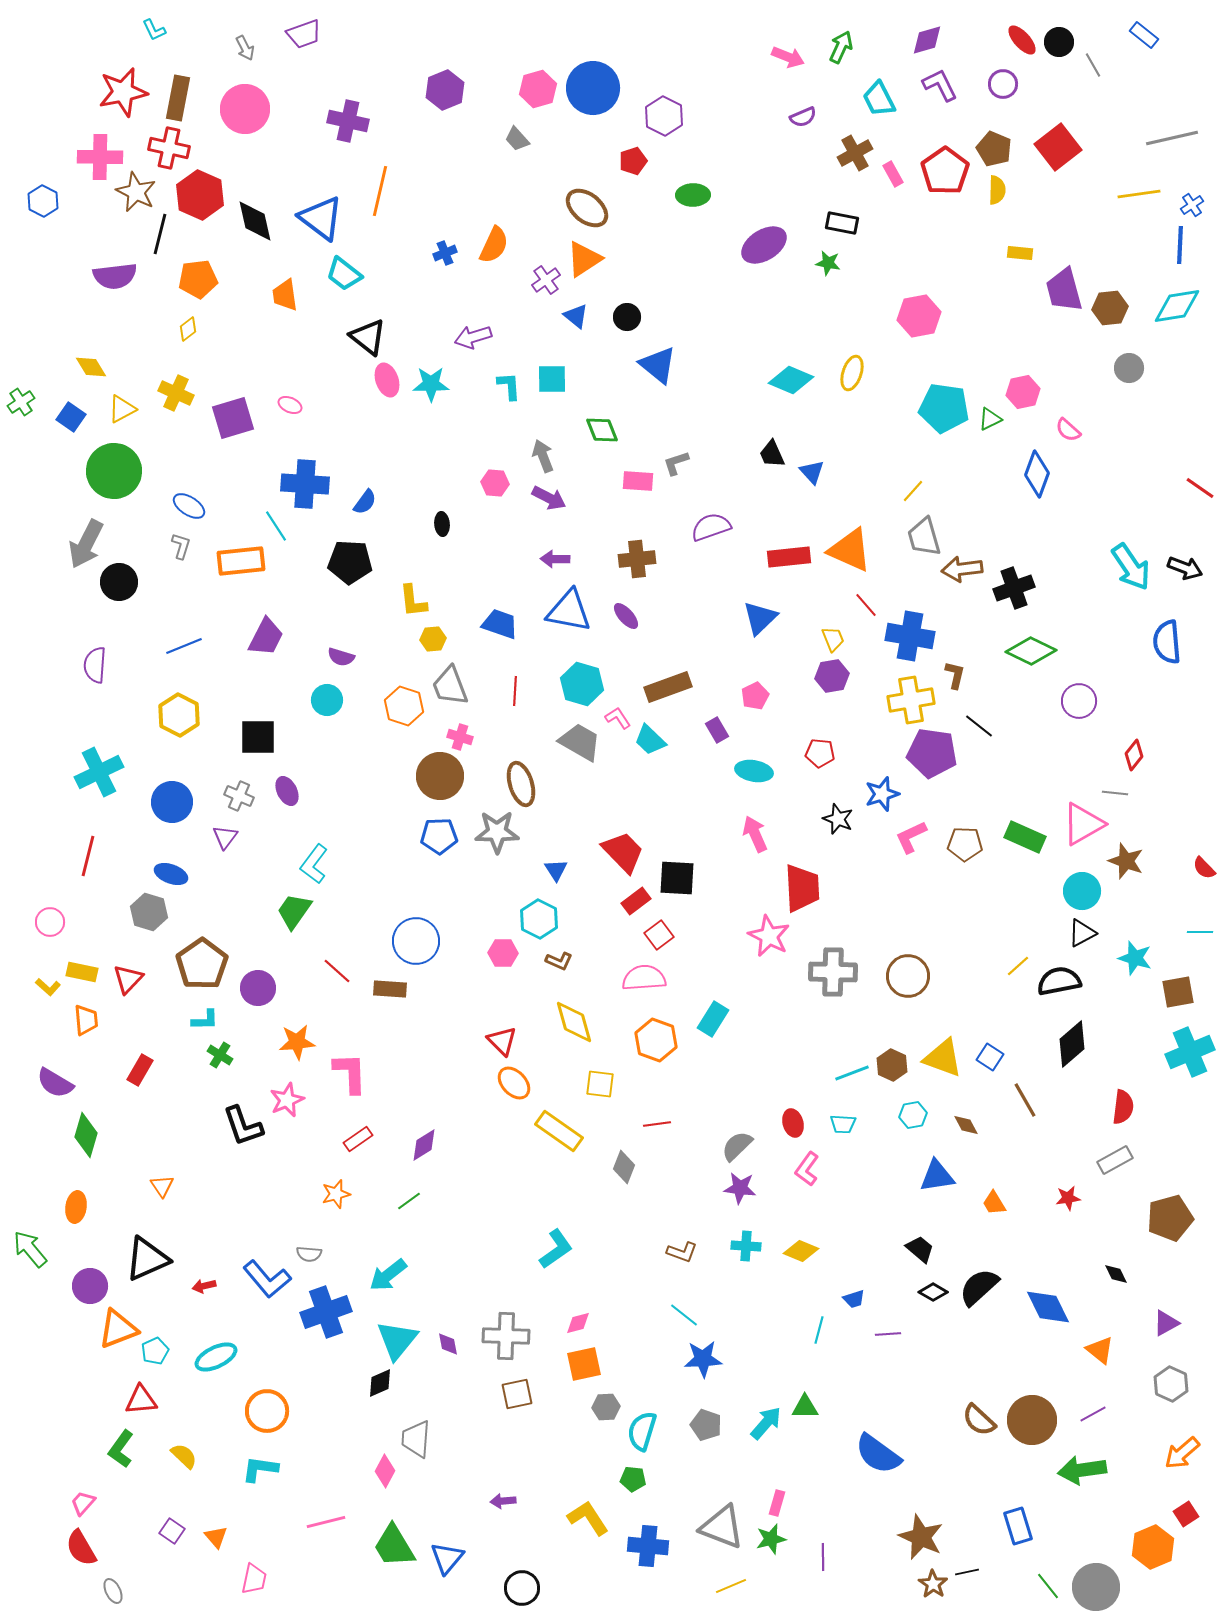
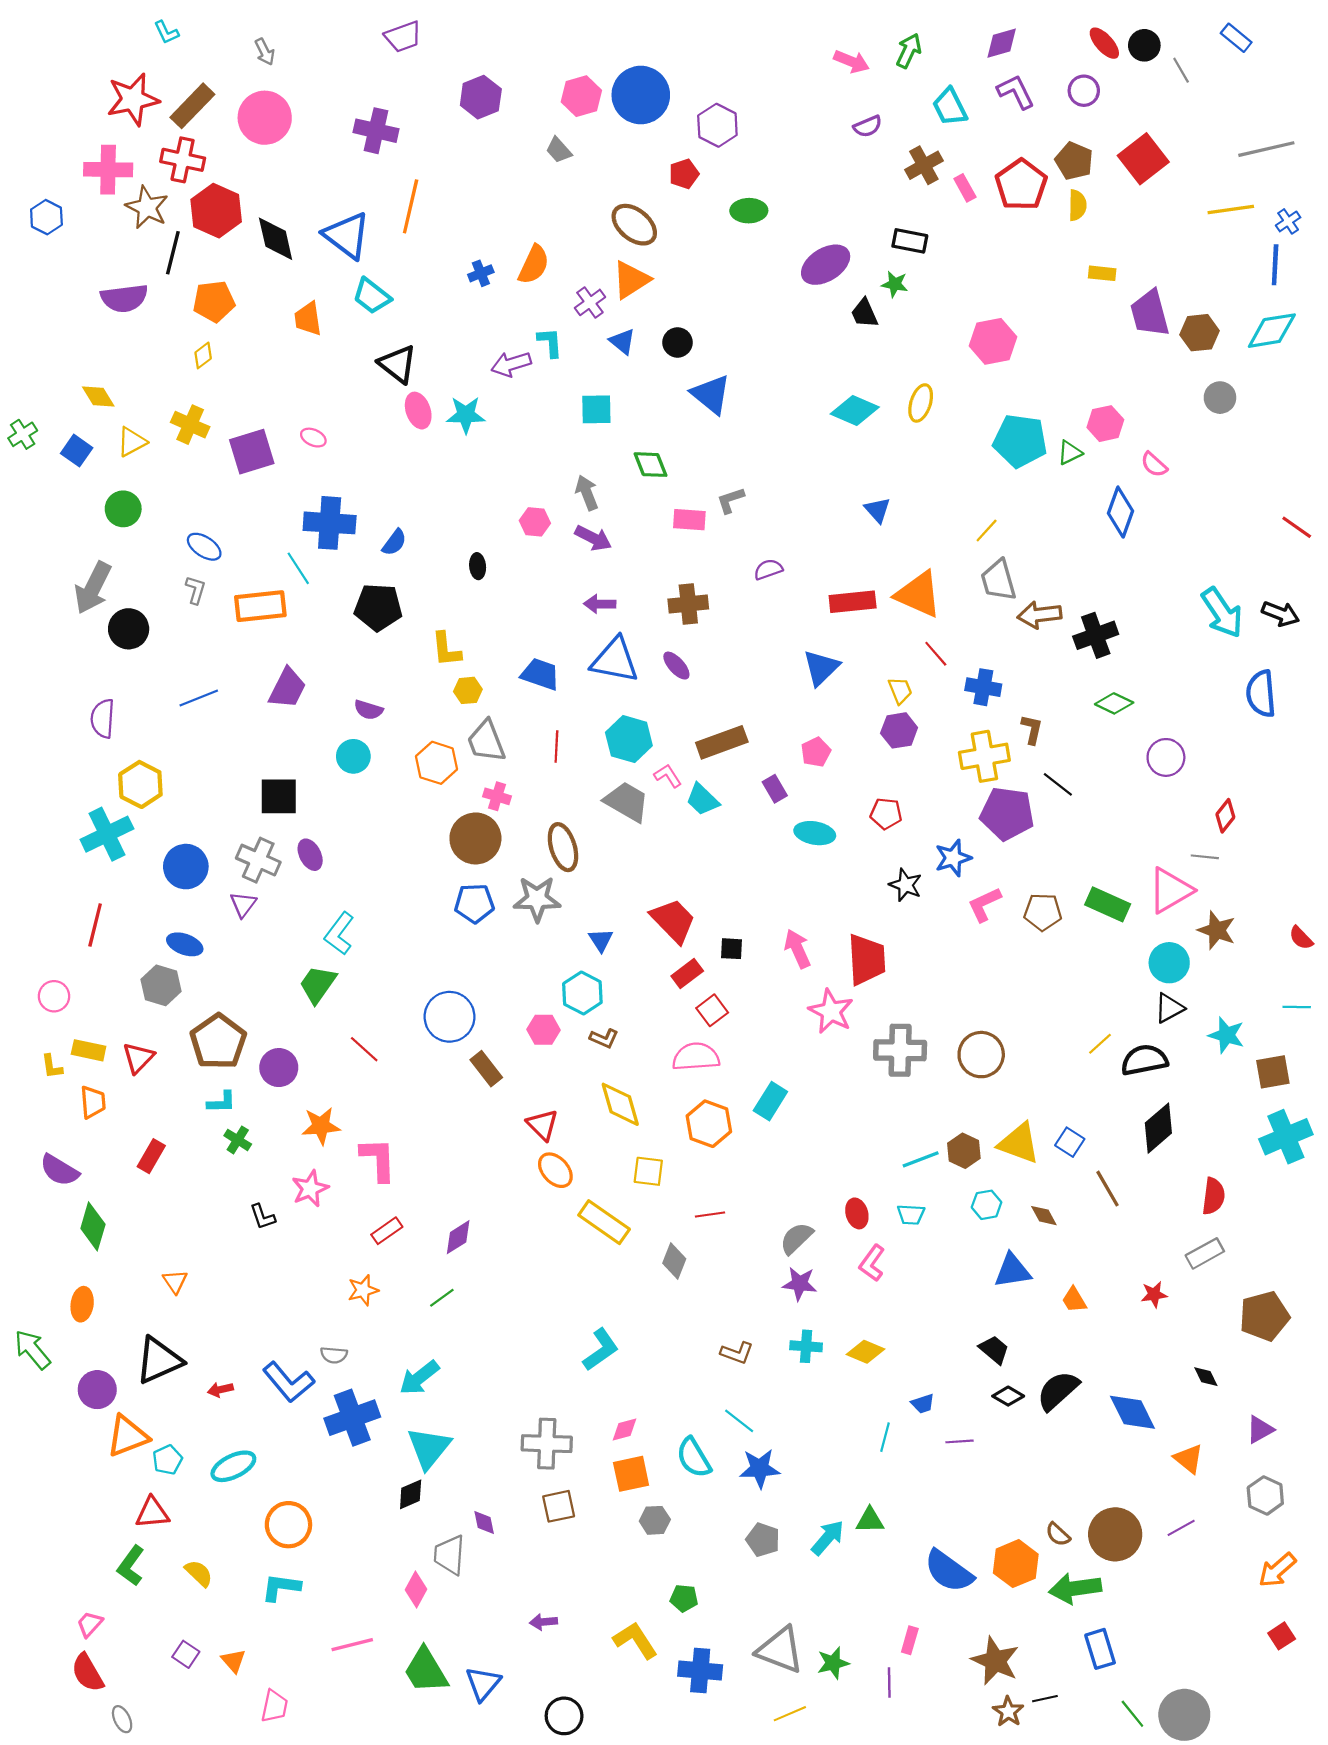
purple trapezoid: (304, 34) -> (403, 37), moved
brown rectangle: (178, 98) -> (192, 106), turned 33
cyan L-shape: (509, 386) -> (550, 342), moved
black trapezoid: (772, 454) -> (864, 313), moved
green circle: (114, 471) -> (123, 509), size x0.6
purple semicircle: (711, 527) -> (768, 569), size x0.7
blue cross: (910, 636) -> (983, 687), size x0.7
green diamond: (1031, 651) -> (1114, 703), size x0.7
yellow hexagon: (179, 715) -> (140, 784), moved
gray cross: (239, 796) -> (258, 860), size x1.4
pink arrow: (755, 834) -> (797, 949), moved
black square: (677, 878) -> (732, 949), size x0.6
yellow L-shape: (48, 987) -> (52, 1066), turned 40
brown rectangle: (390, 989) -> (486, 1069), moved, turned 48
black L-shape: (243, 1126) -> (263, 1217), size x0.6
purple diamond: (448, 1344) -> (484, 1522), moved
brown semicircle: (979, 1420) -> (1058, 1534), size x0.7
cyan semicircle: (642, 1431) -> (694, 1458), moved, turned -48
green arrow: (1082, 1470) -> (1075, 1588), moved
pink rectangle: (777, 1503) -> (910, 1640), moved
orange hexagon: (1153, 1547) -> (1016, 1564), moved

